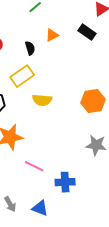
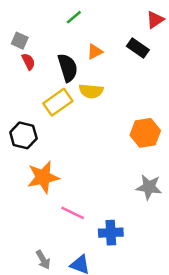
black semicircle: (30, 48) -> (68, 68), size x1.6
yellow semicircle: (42, 100) -> (91, 91), moved

